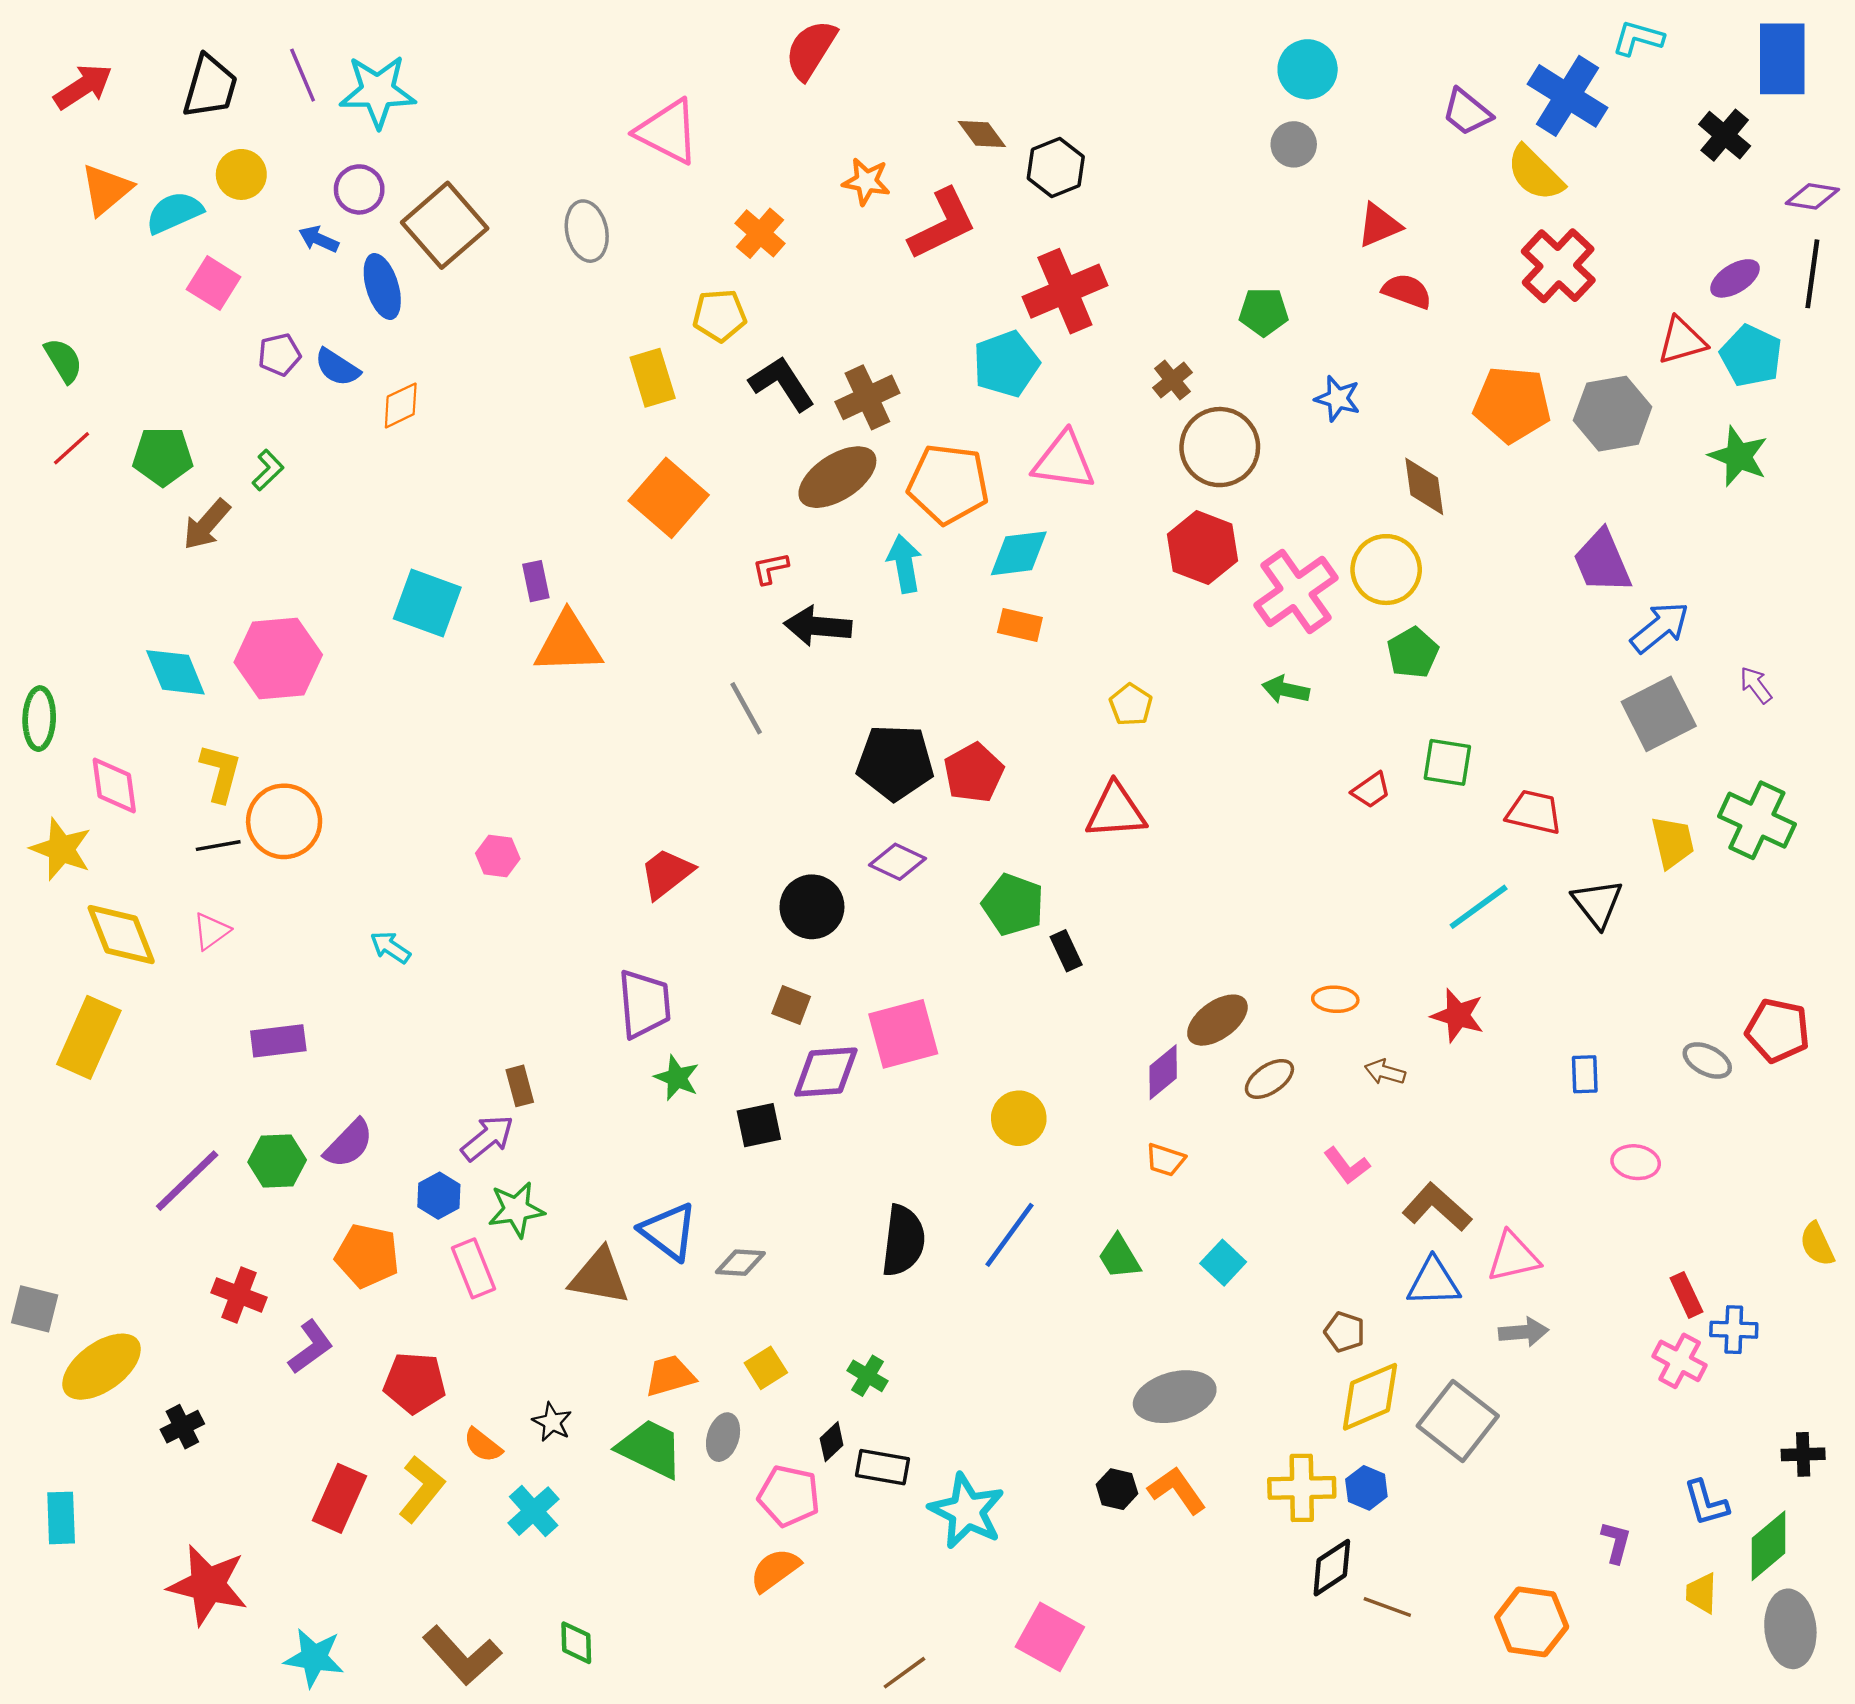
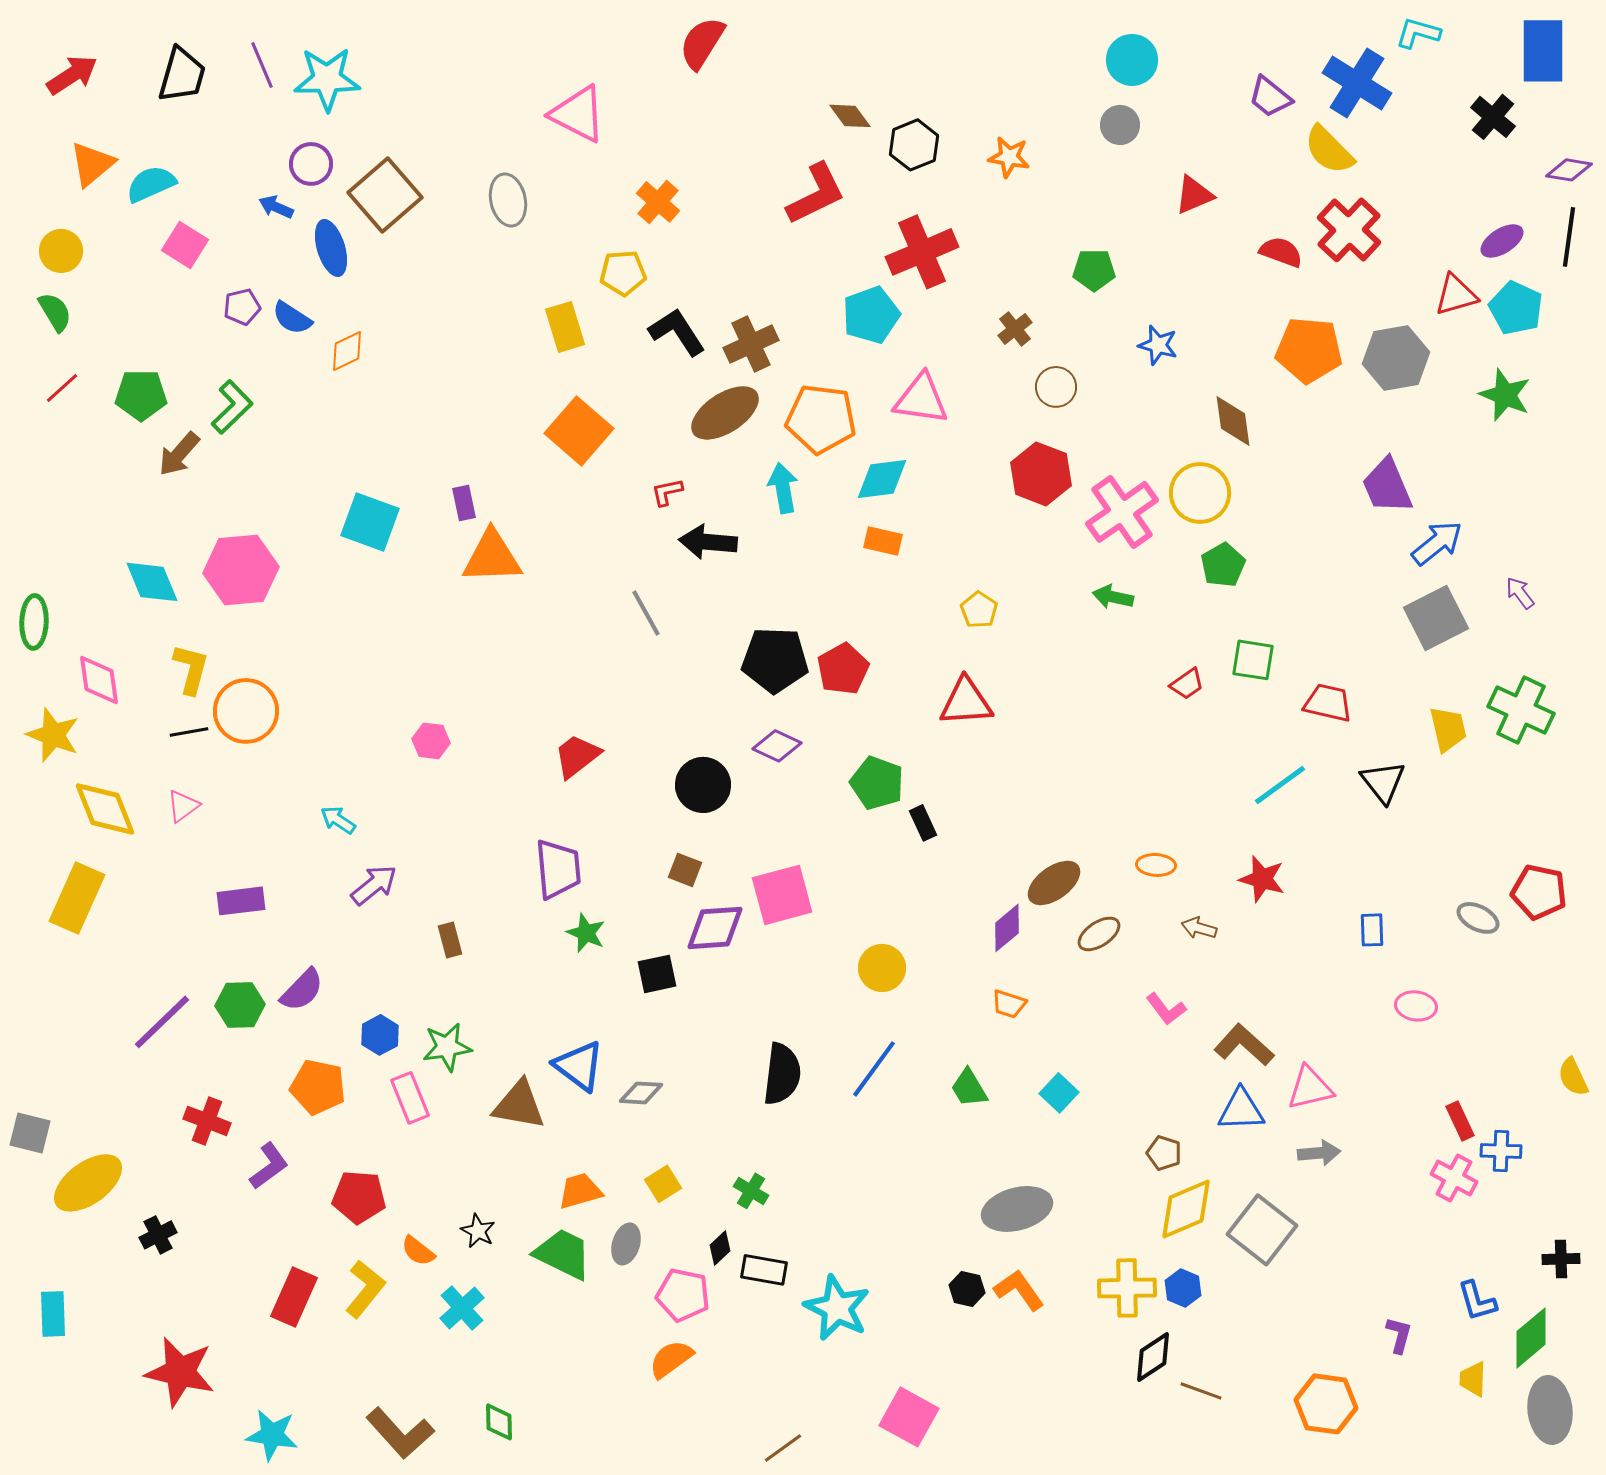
yellow circle: (241, 174) -> (61, 251), moved
orange star: (866, 181) -> (1009, 157), moved
red semicircle: (1407, 291) -> (1281, 252), moved
brown circle: (1220, 447) -> (1056, 387), size x0.6
green L-shape: (268, 470) -> (232, 407), size x1.5
purple arrow: (487, 1138) -> (374, 885), moved

